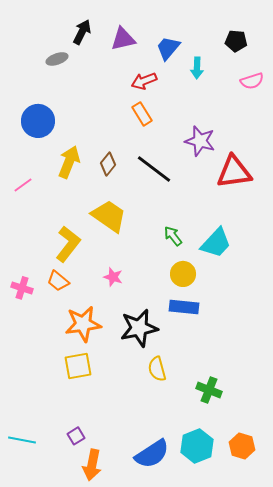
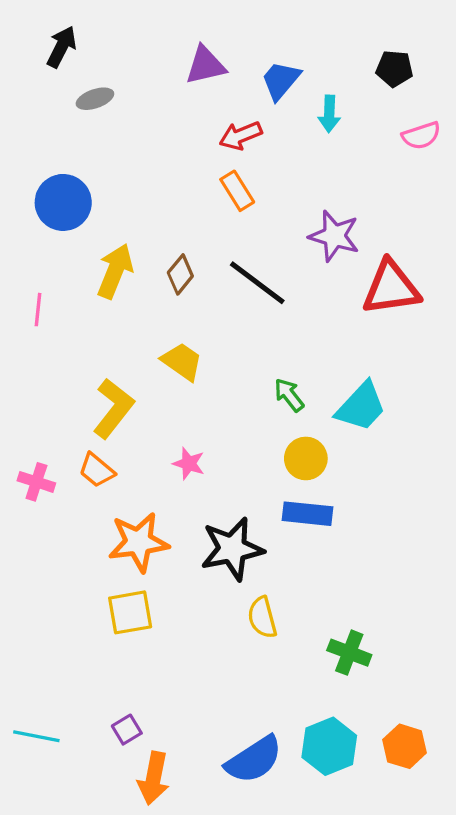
black arrow: (82, 32) -> (62, 47), moved
pink line: (23, 185) -> (38, 310), turned -48
yellow trapezoid: (109, 216) -> (182, 361), size x0.7

